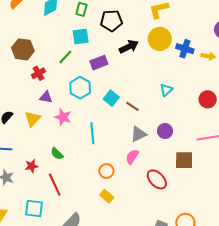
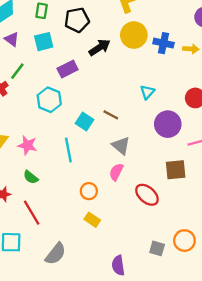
green line: (65, 57) -> (17, 71), moved
purple triangle: (46, 97) -> (12, 39), moved, turned 32
cyan square: (111, 98) -> (85, 122), moved
pink star: (63, 117) -> (27, 145), moved
purple circle: (165, 131) -> (168, 124), moved, size x1.5
gray triangle: (139, 134) -> (121, 146), turned -48

